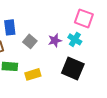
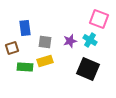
gray square: (30, 41) -> (45, 42), turned -32
yellow rectangle: (33, 74) -> (45, 61), moved

